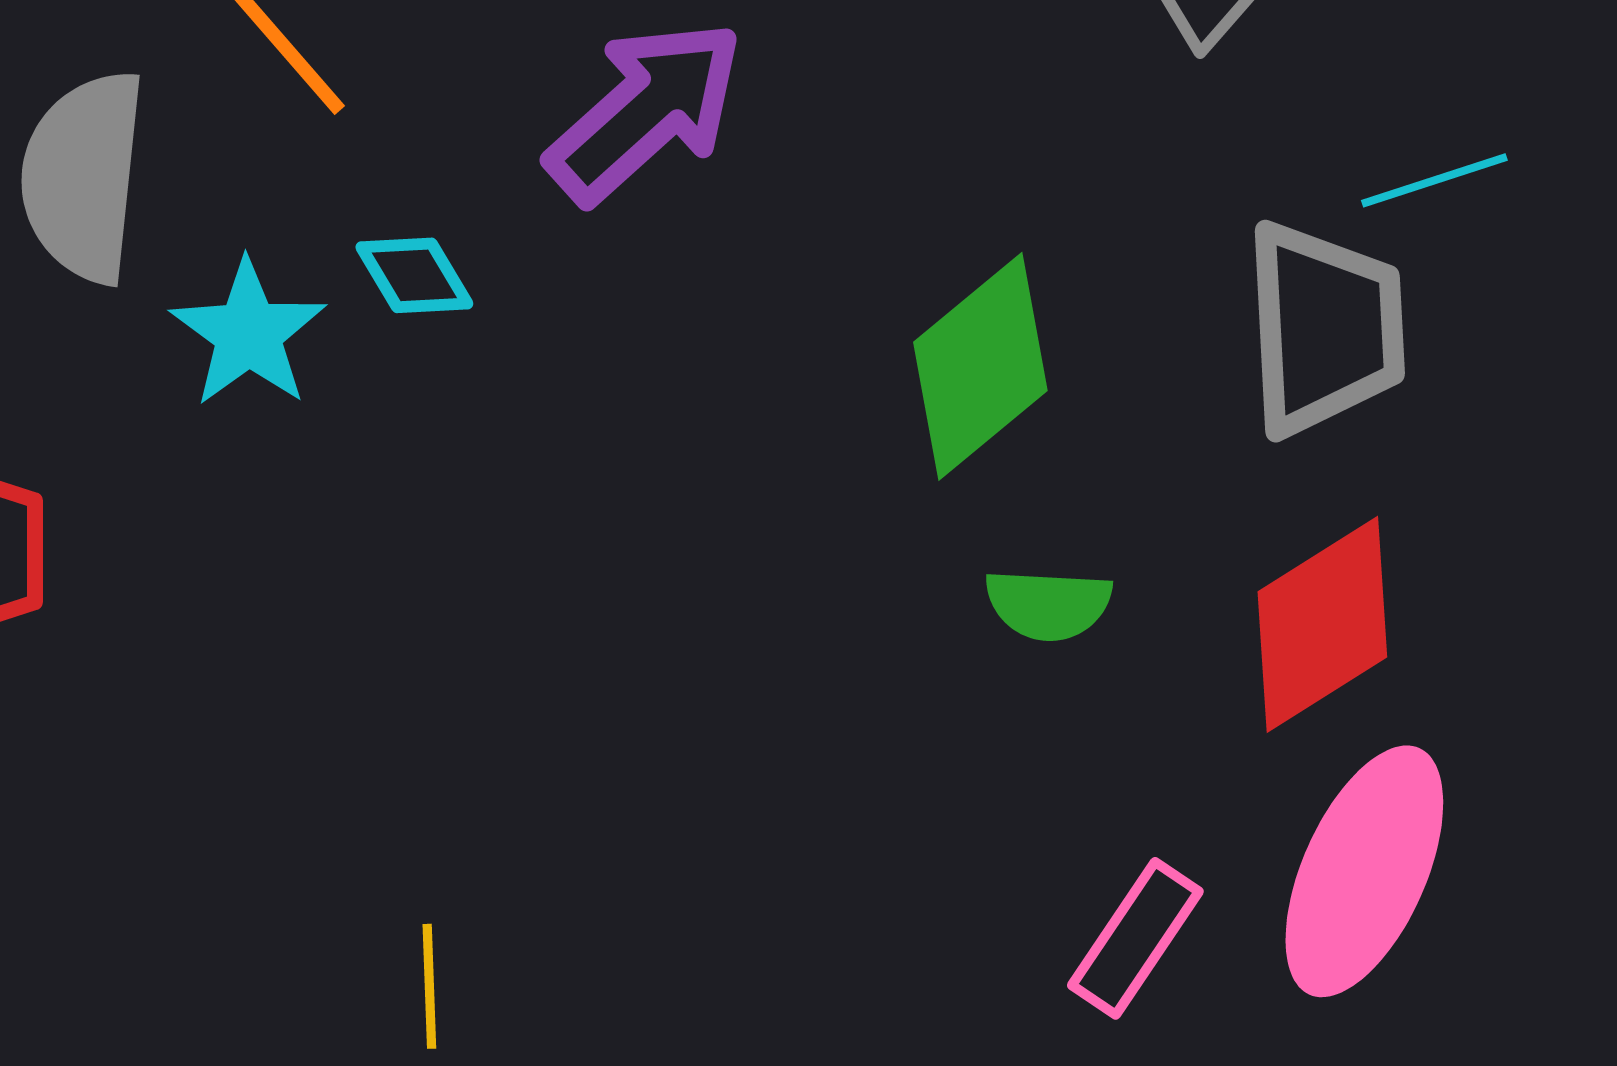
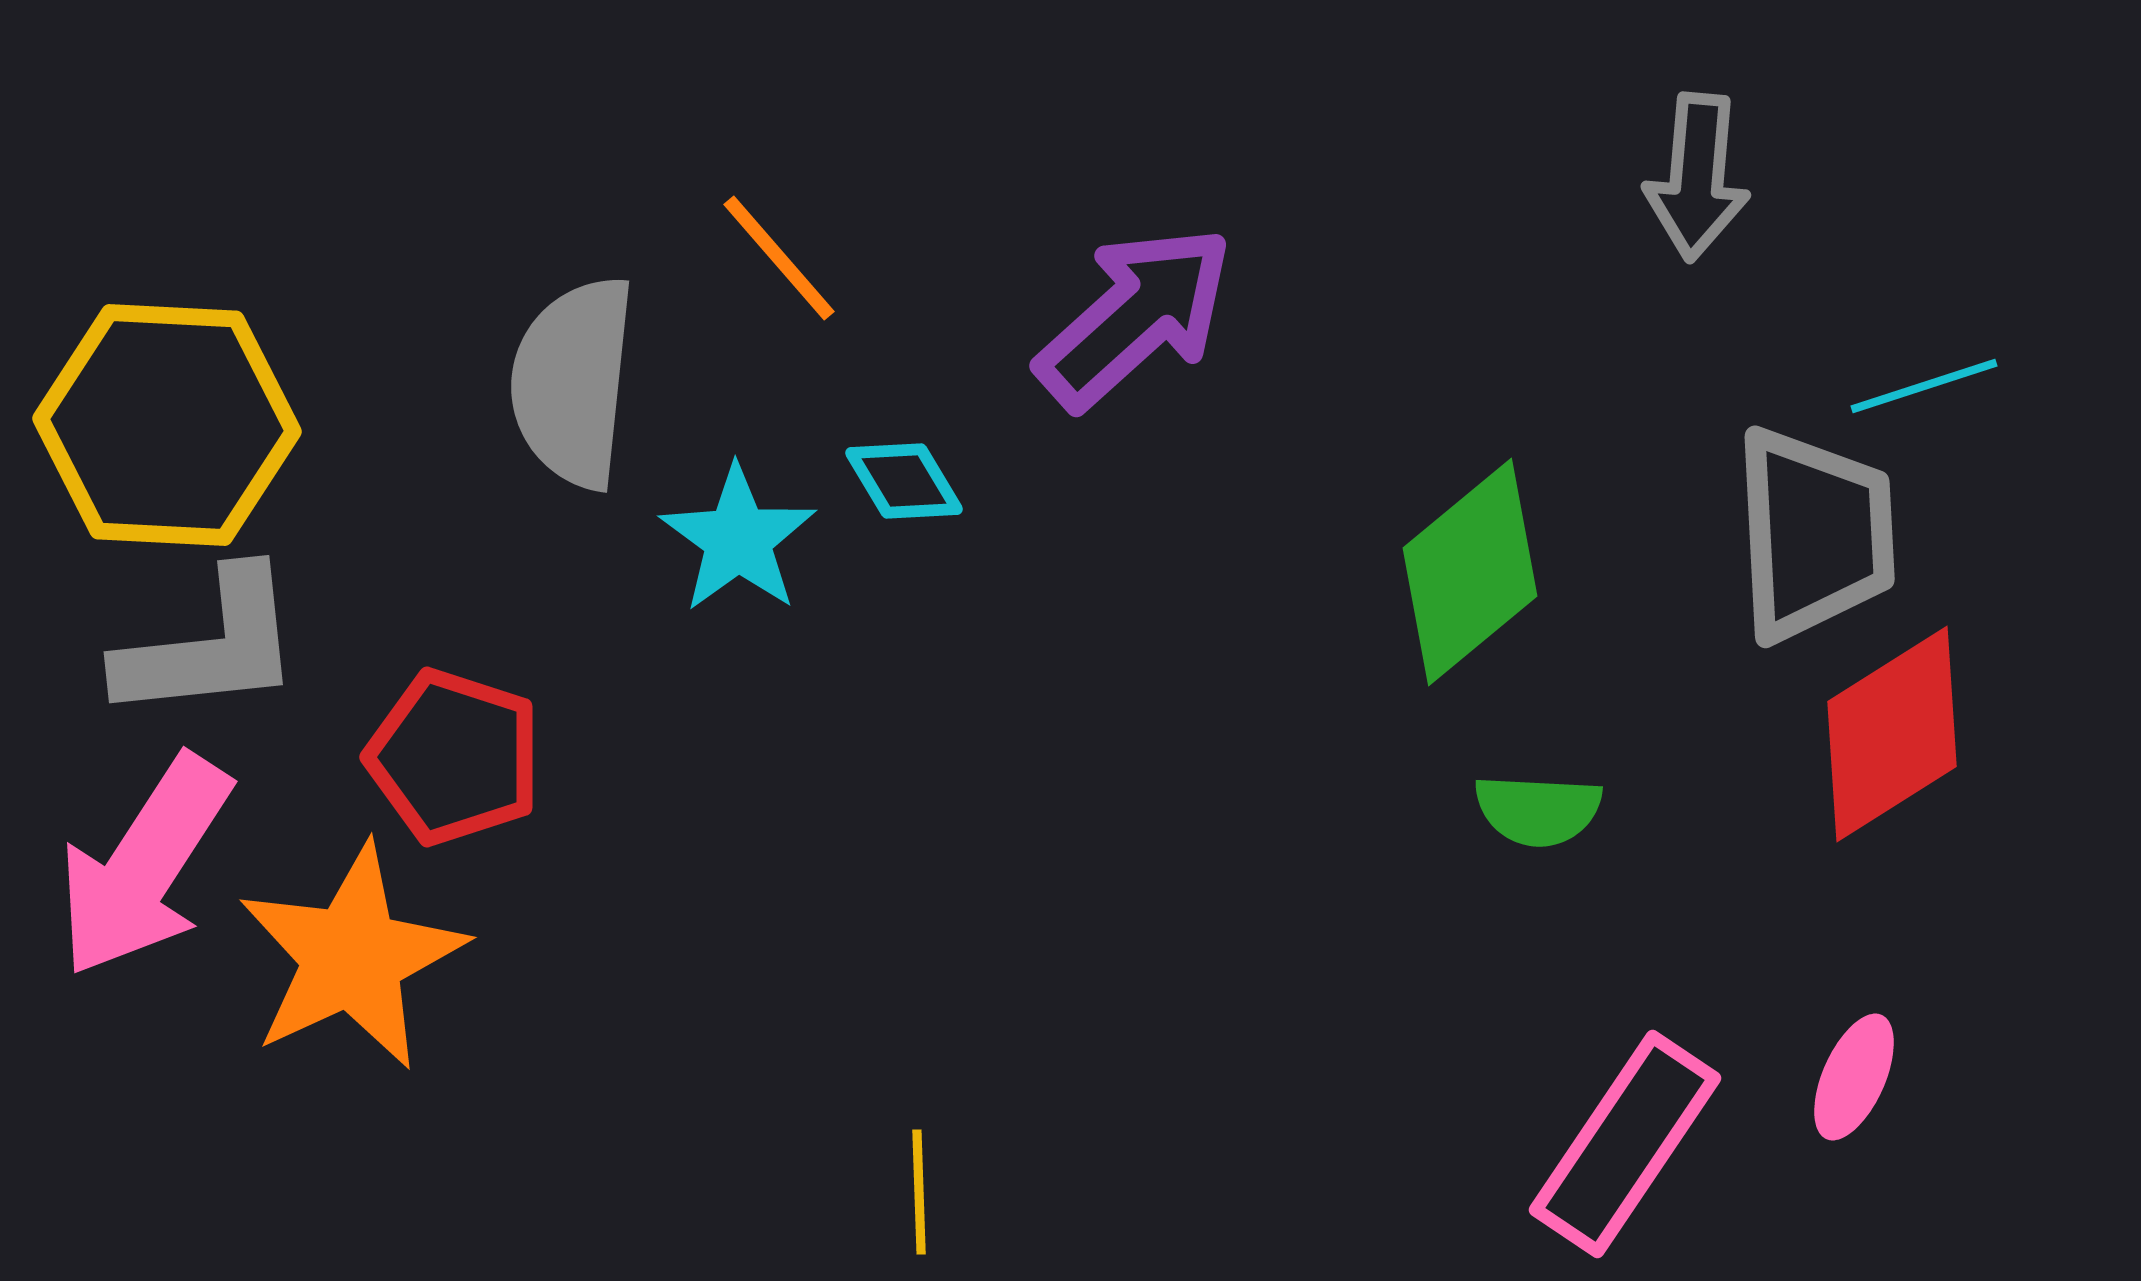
red diamond: (1322, 624) -> (1892, 734), moved
pink ellipse: (1364, 871) -> (1854, 1077), size x0.5
pink rectangle: (1135, 938) -> (1625, 1144), size x1.4

